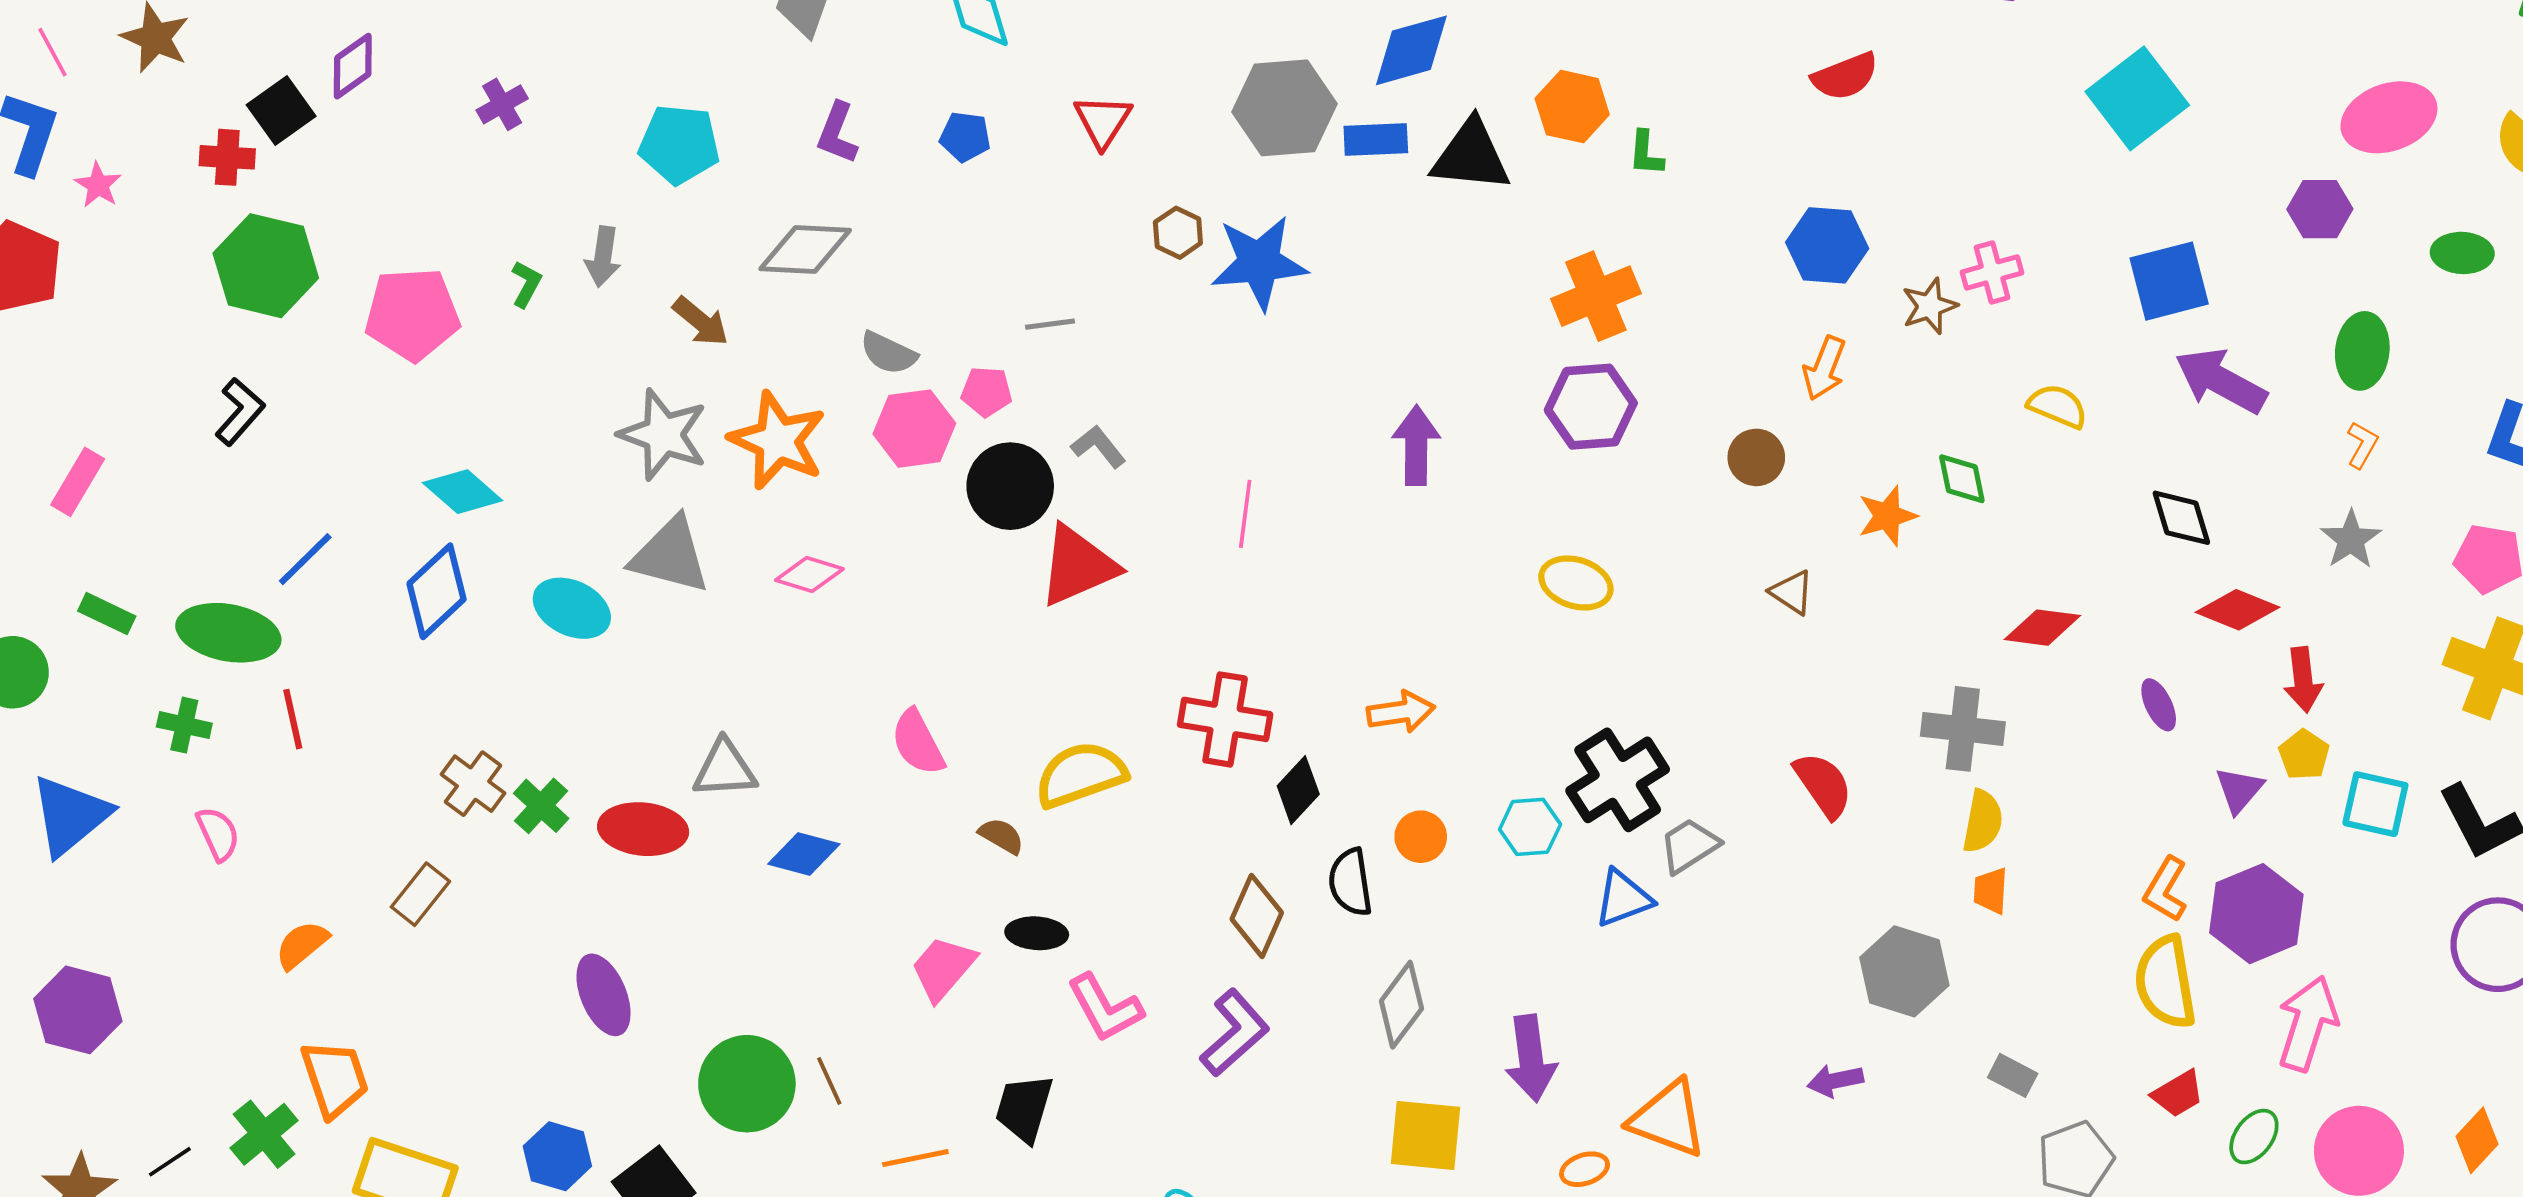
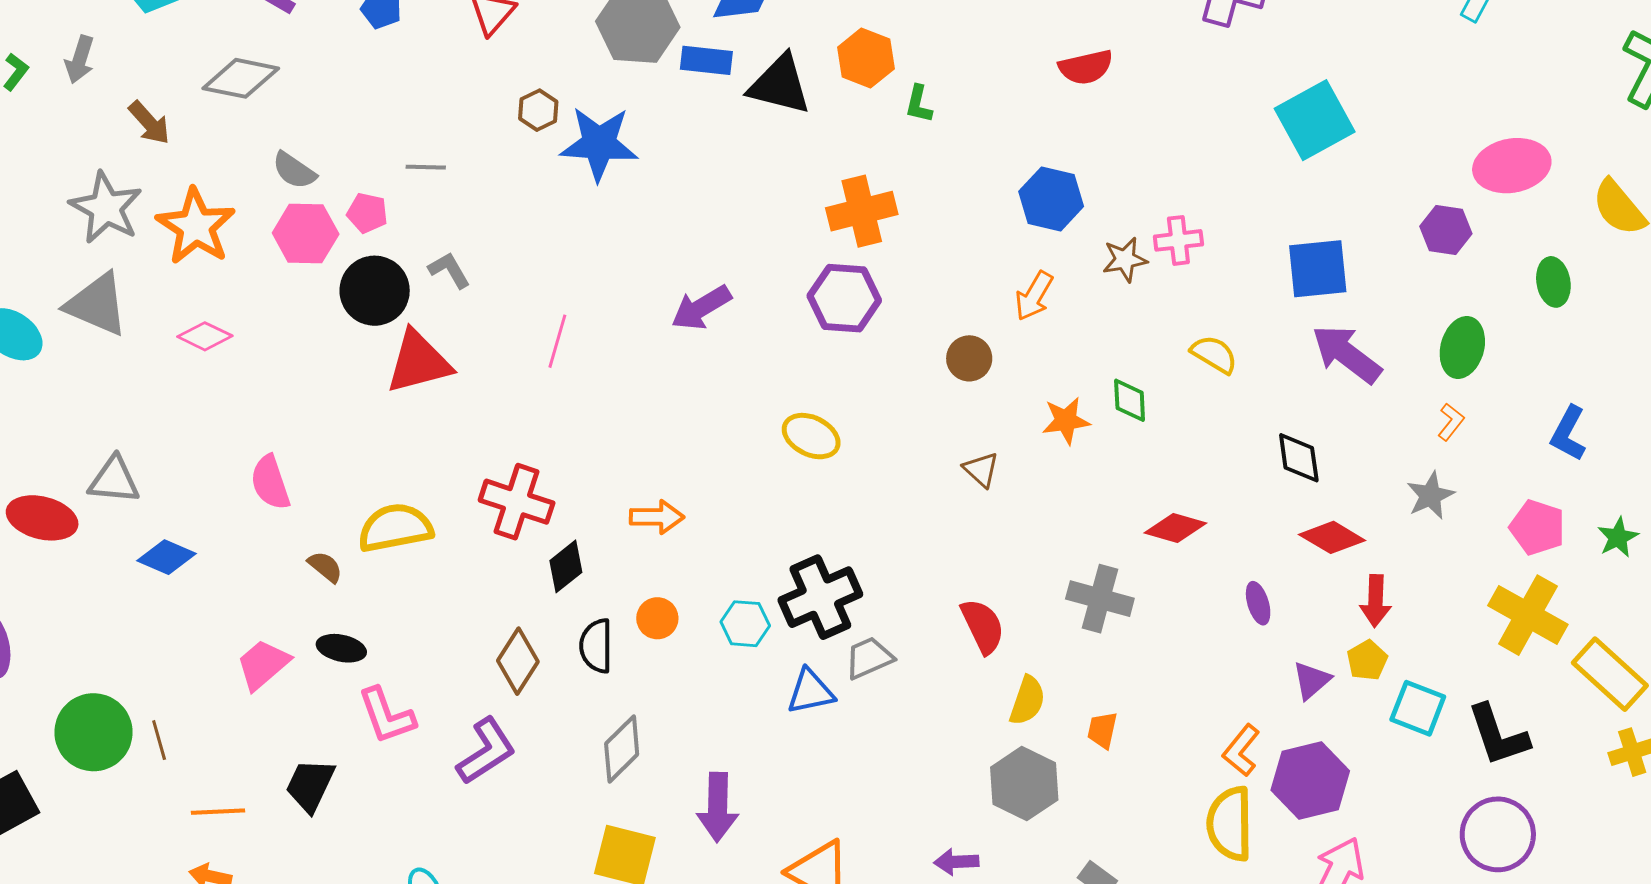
green ellipse: (2462, 253) -> (1553, 282), turned 69
purple arrow: (1416, 445) -> (701, 308), turned -130
yellow semicircle: (1983, 821) -> (1027, 701), moved

